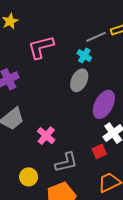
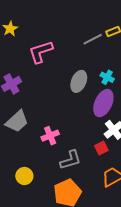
cyan cross: (84, 56) -> (107, 77), moved
pink cross: (46, 136) -> (50, 136), turned 30
yellow circle: (29, 177) -> (24, 176), moved

